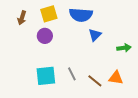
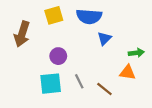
brown arrow: (22, 18) -> (22, 34), moved, size x1.6
purple circle: (45, 36) -> (58, 56), moved
orange triangle: (116, 78) -> (128, 73), moved

